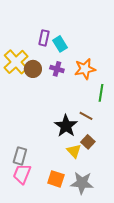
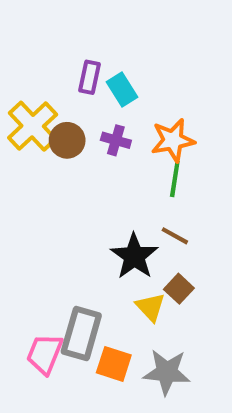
green line: (101, 93) -> (175, 179), moved
gray rectangle: (20, 156) -> (81, 333), moved, size x1.4

